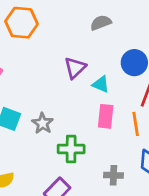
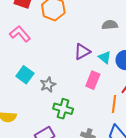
cyan triangle: (101, 84) -> (105, 57), moved
pink rectangle: (106, 116) -> (93, 80), moved

